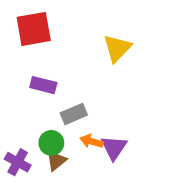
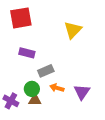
purple triangle: (114, 148) -> (82, 92), moved
brown triangle: (56, 161) -> (35, 100), turned 40

